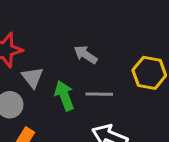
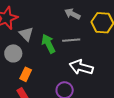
gray arrow: (86, 55) -> (72, 14), moved

